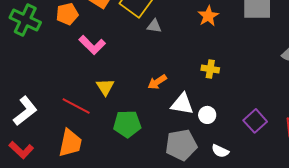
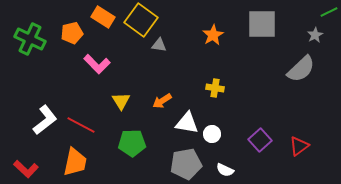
yellow triangle: (105, 87) -> (121, 101), moved
white L-shape: (25, 111) -> (45, 120), moved

